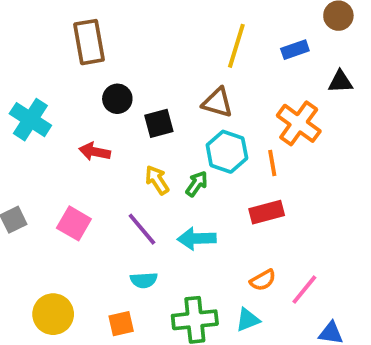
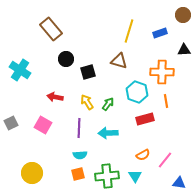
brown rectangle: (89, 42) -> (51, 29), turned -30
orange cross: (299, 123) -> (162, 72), turned -35
red arrow: (95, 152) -> (55, 97), moved
cyan hexagon: (227, 152) -> (137, 92), moved
orange line: (272, 163) -> (166, 101), moved
purple line: (142, 229) -> (79, 128), turned 42
cyan triangle: (248, 320) -> (135, 176), turned -40
orange square: (121, 324) -> (78, 174), moved

